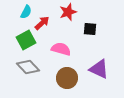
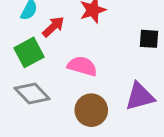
black square: (90, 29) -> (149, 39), moved
purple triangle: (99, 69) -> (140, 96), turned -40

